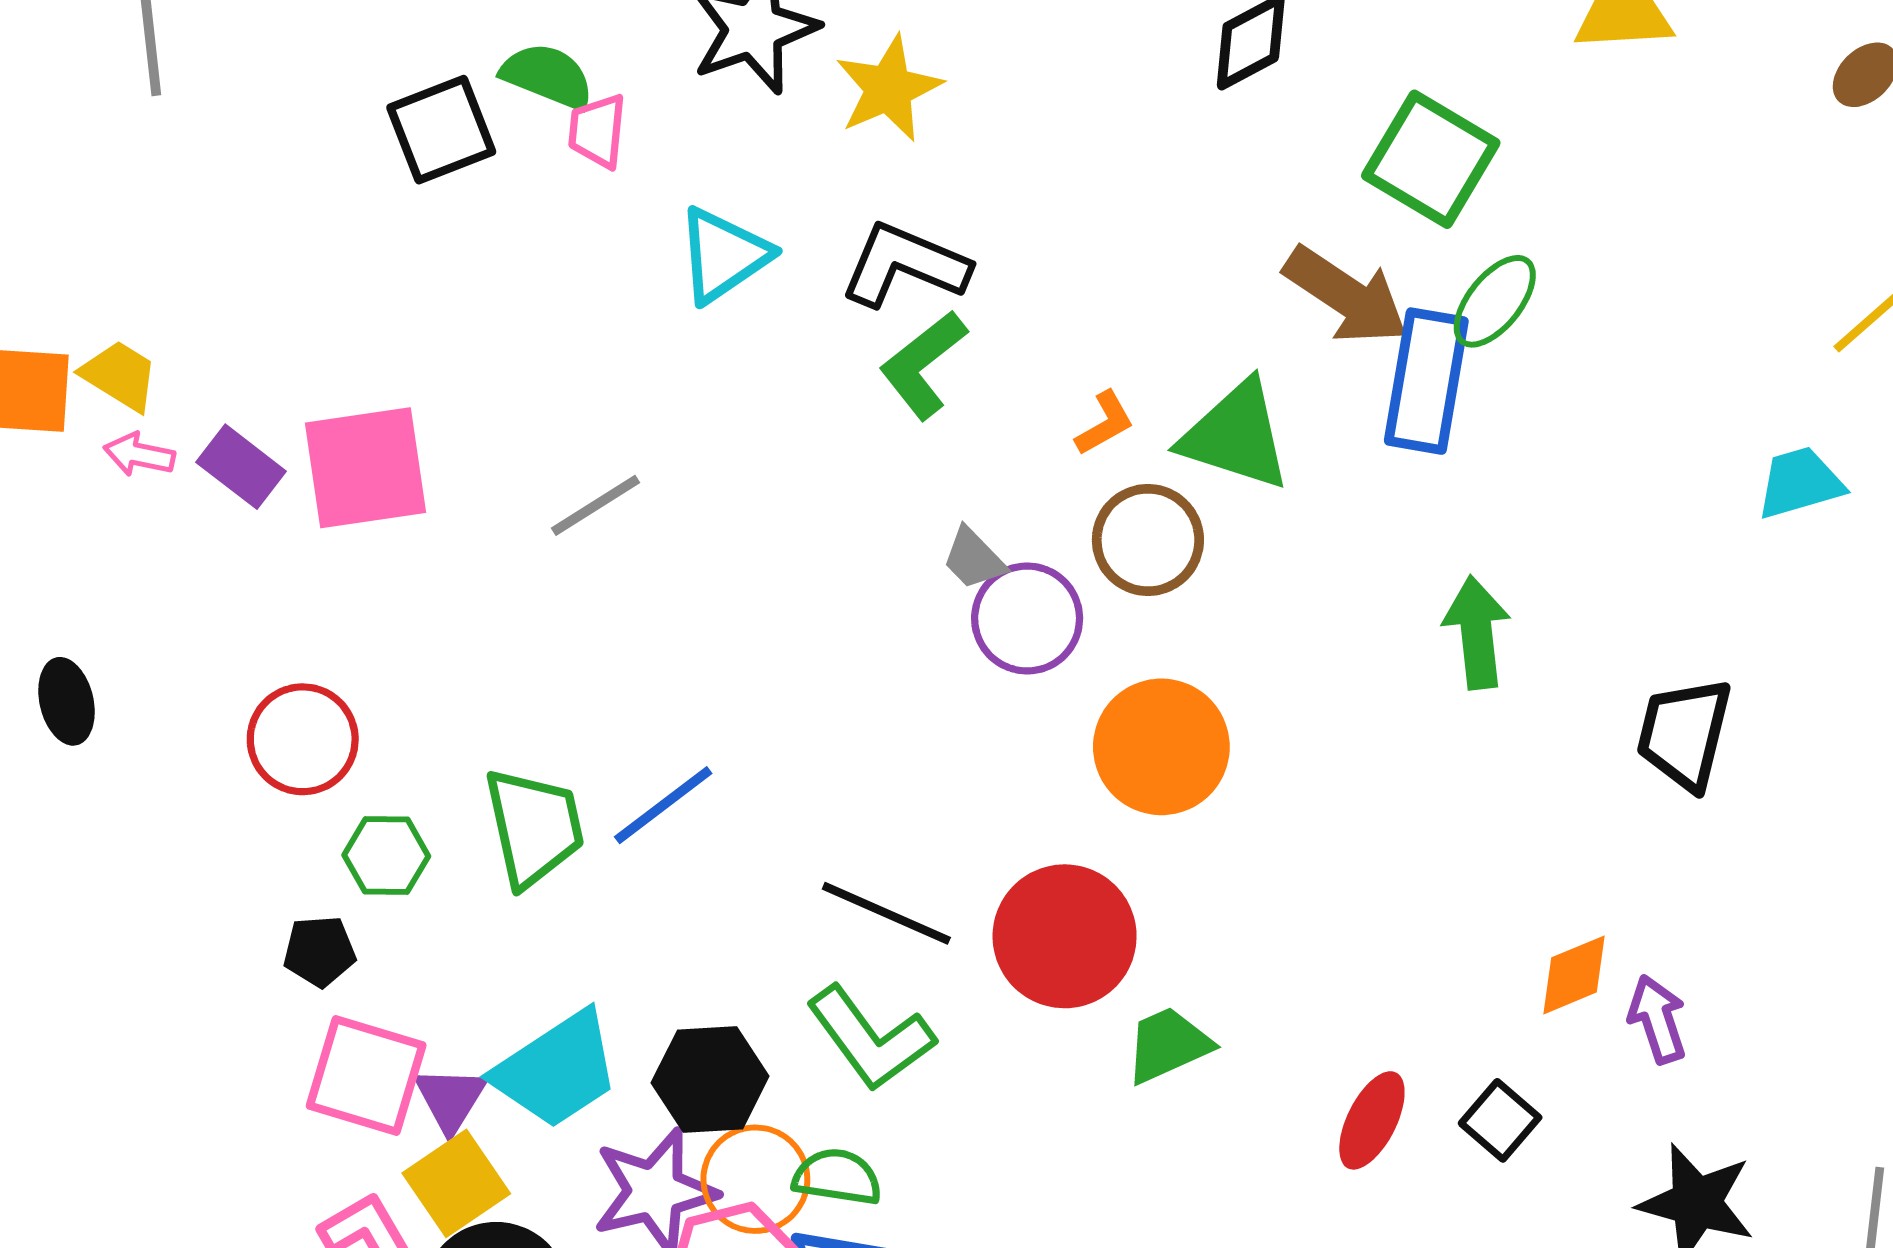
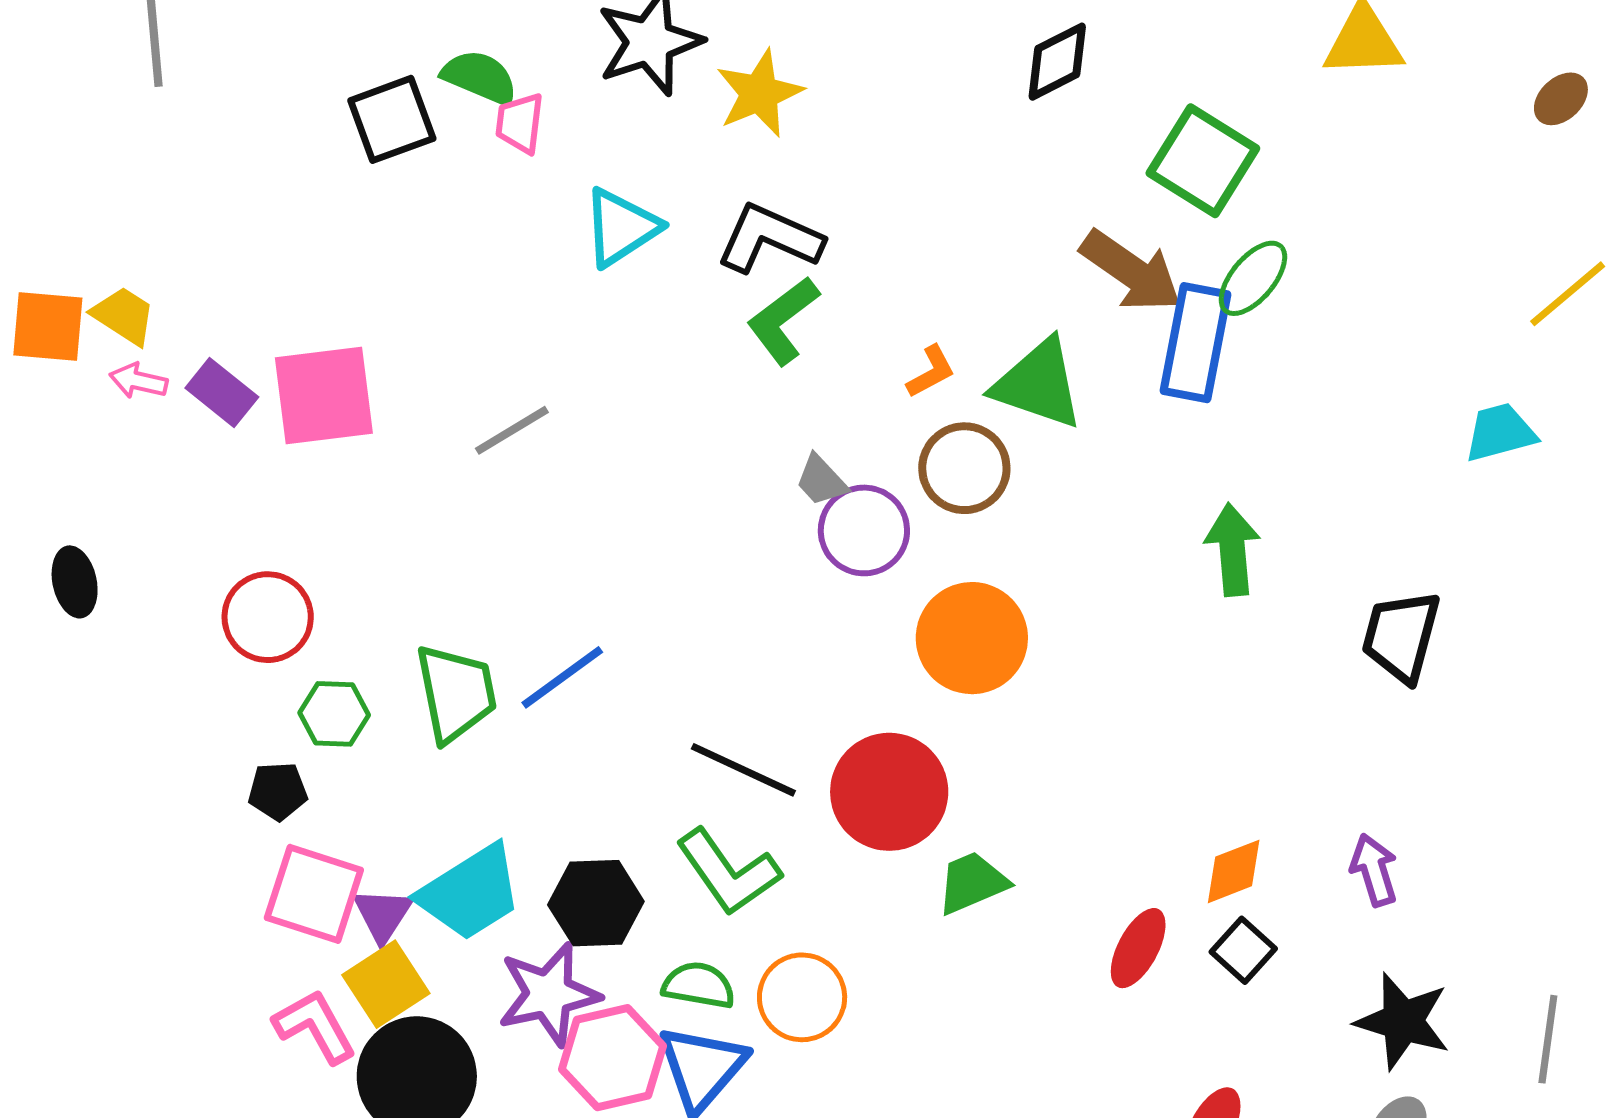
orange diamond: (1574, 975) -> (1234, 871), moved
orange circle: (755, 1179) -> (802, 997), moved

